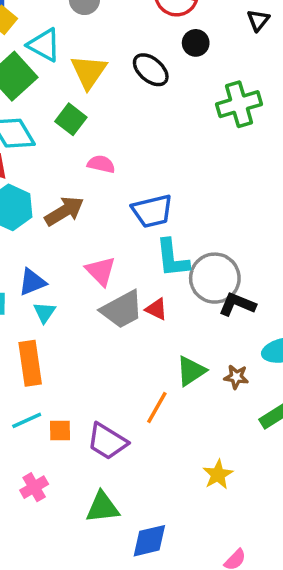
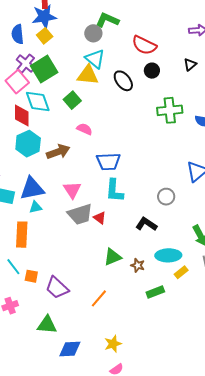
cyan triangle: (44, 45) -> (95, 59), moved
yellow triangle: (89, 72) -> (88, 75), turned 50
gray circle: (215, 278) -> (166, 197), moved, size x0.6
blue triangle: (32, 282) -> (32, 189), size x1.5
cyan triangle: (44, 312) -> (36, 207), turned 32
orange line: (157, 407) -> (99, 298), moved
cyan line: (27, 420) -> (13, 267), turned 66
yellow star: (218, 475) -> (113, 344), moved

